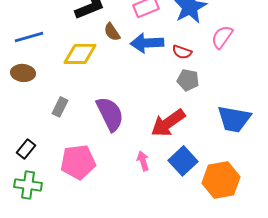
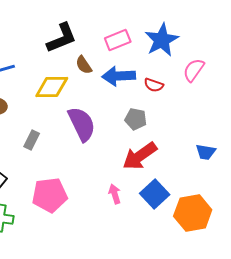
gray pentagon: (188, 80) -> (136, 119), moved
purple semicircle: (110, 114) -> (82, 124), moved
blue trapezoid: (234, 119) -> (206, 152), size x0.6

